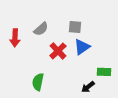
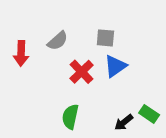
green rectangle: (104, 72) -> (149, 114), moved, turned 32
green semicircle: (38, 82) -> (70, 117), moved

